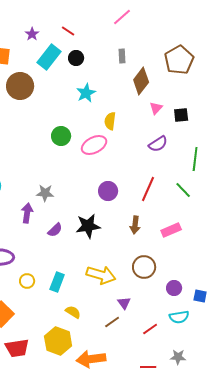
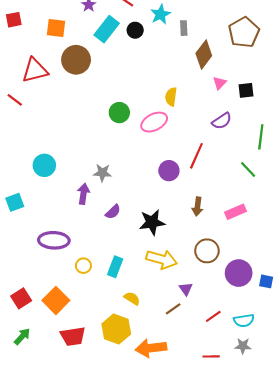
cyan star: (86, 93) -> (160, 14), moved
red line: (148, 189) -> (196, 156), moved
black star: (88, 226) -> (152, 222), moved
purple circle: (174, 288) -> (239, 273), size x1.6
cyan semicircle: (179, 317) -> (244, 321), moved

